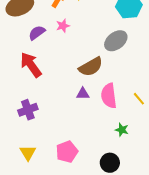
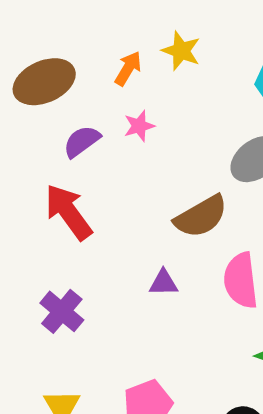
purple triangle: (83, 94) -> (163, 283), moved
purple cross: (28, 110) -> (62, 311), turned -30

